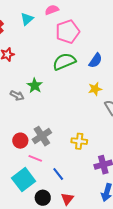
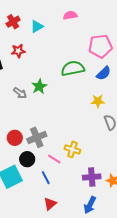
cyan triangle: (27, 19) -> (37, 26), moved
pink pentagon: (68, 32) -> (100, 46), moved
pink line: (35, 158) -> (54, 159), moved
black circle: (43, 198) -> (27, 159), moved

